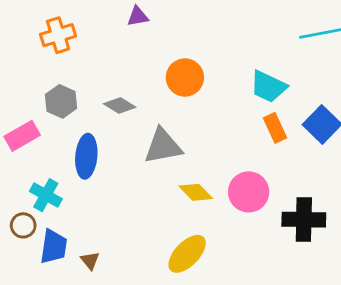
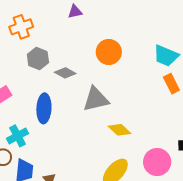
gray hexagon: (61, 101) -> (38, 58), moved
pink circle: (249, 192) -> (157, 162), moved
cyan cross: (46, 195) -> (18, 136), turned 35

